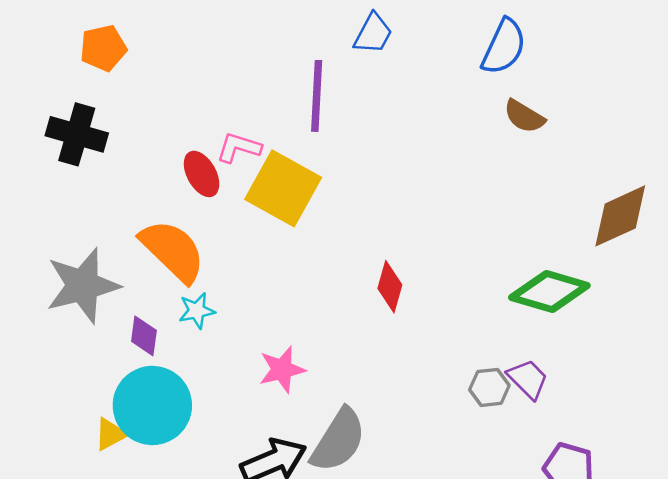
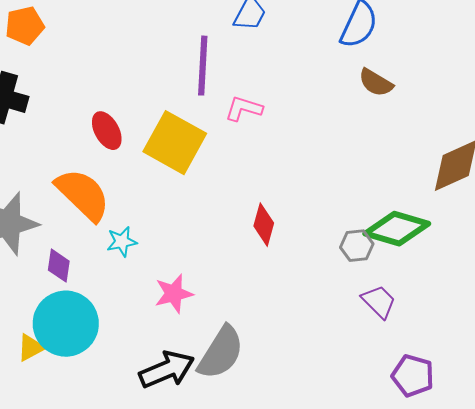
pink L-shape: (239, 148) -> (244, 109), moved
cyan star: (197, 311) -> (122, 242), moved
gray hexagon: (489, 387) -> (357, 246), moved

